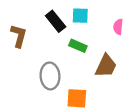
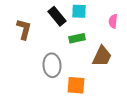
green rectangle: (78, 46) -> (77, 38), turned -35

